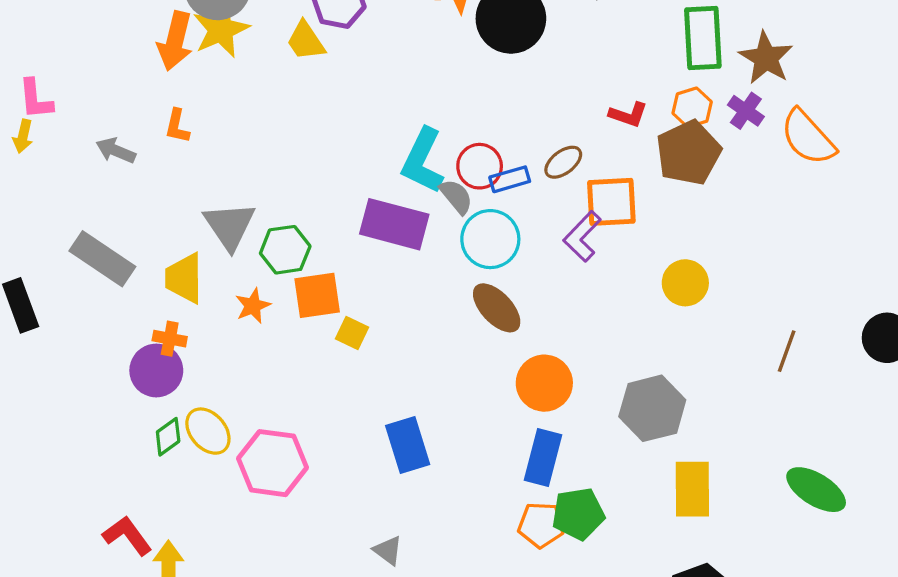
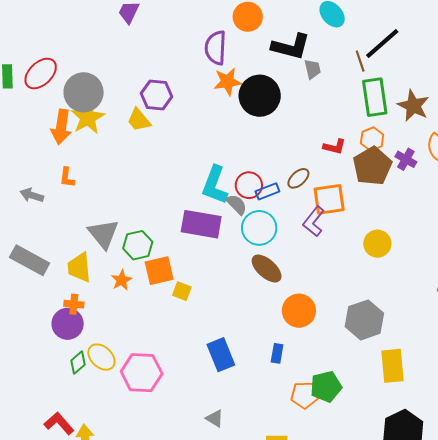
purple cross: (746, 111) -> (406, 159), moved
blue rectangle: (543, 457) -> (277, 353), moved, size x0.6

